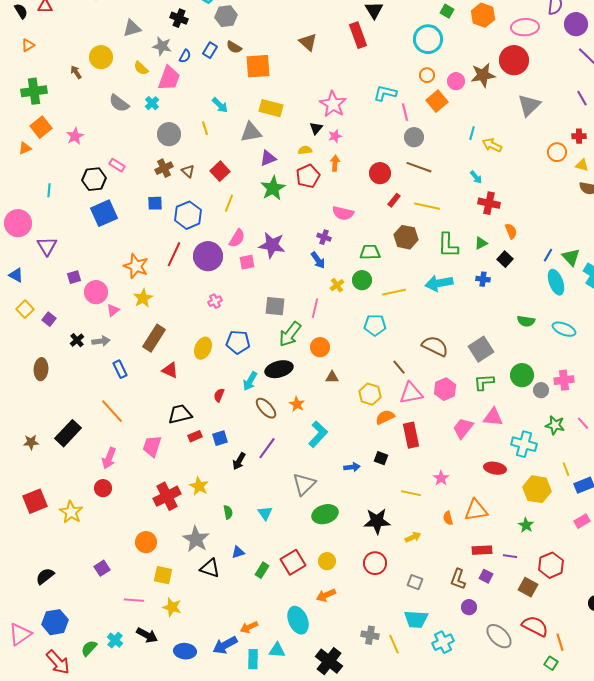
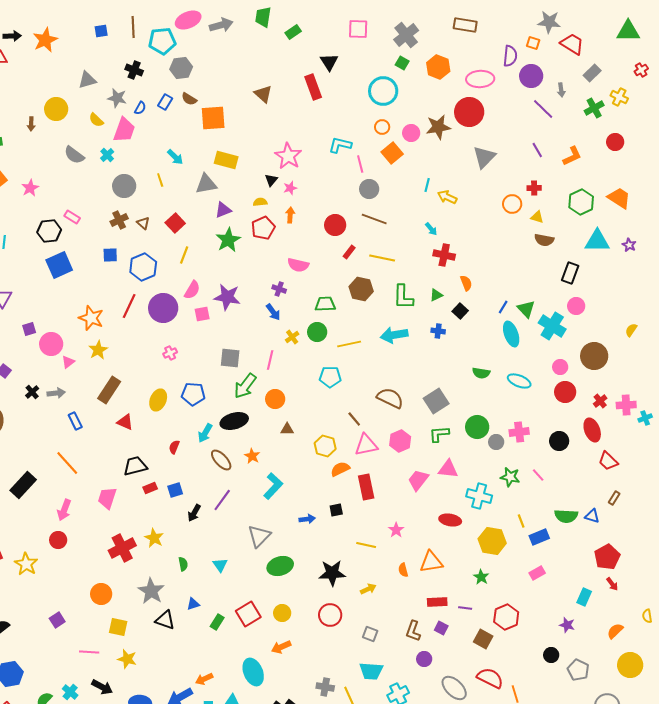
brown arrow: (76, 72) -> (31, 124), turned -144
black square: (381, 458) -> (336, 510), turned -32

